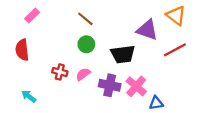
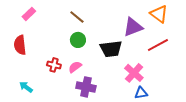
purple triangle: (147, 30) -> (133, 27), turned -40
purple cross: (110, 85) -> (86, 87), moved
pink cross: (136, 86) -> (134, 73), moved

